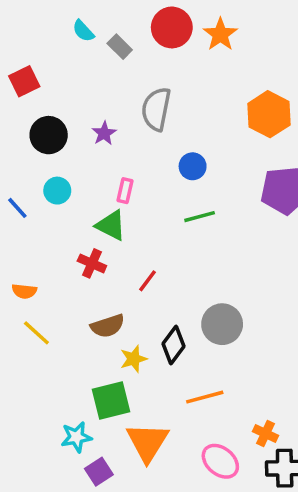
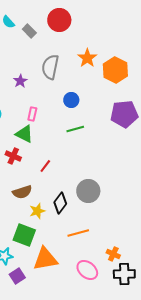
orange star: (220, 34) -> (87, 58), moved
green square: (111, 401) -> (24, 235), turned 35
orange triangle: (147, 442) -> (45, 259), turned 48

